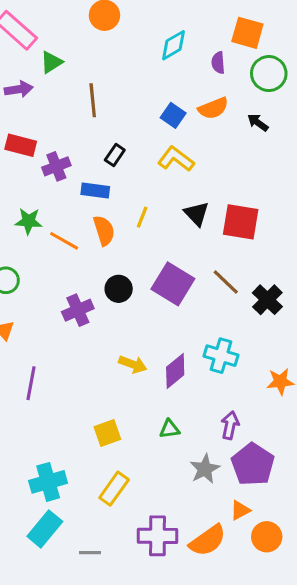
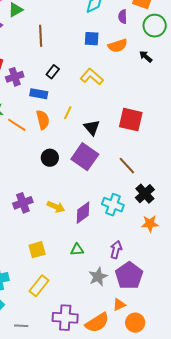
blue square: (173, 115) -> (92, 39), moved, turned -35
black triangle: (196, 214) -> (92, 128), moved
brown line: (226, 282) -> (127, 166), moved
black cross: (267, 300) -> (145, 194), moved
purple cross: (78, 310) -> (23, 203), moved

